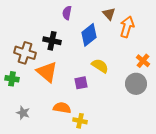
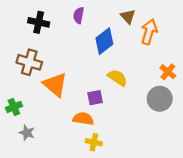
black cross: (52, 41) -> (39, 22), moved
green cross: (12, 79) -> (14, 107), moved, turned -32
orange semicircle: (62, 108) -> (83, 119), moved

